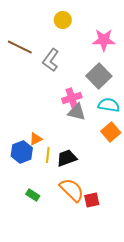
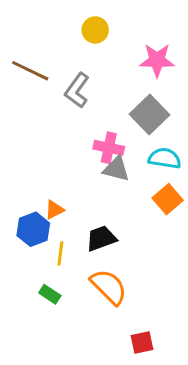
pink cross: (72, 98) -> (109, 148), turned 30
yellow line: (48, 155) -> (60, 253), moved
red square: (92, 200) -> (142, 343), moved

